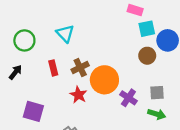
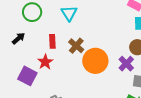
brown cross: (80, 67) -> (76, 46), turned -35
red star: (78, 95) -> (45, 62), moved
purple cross: (128, 98) -> (126, 64), moved

